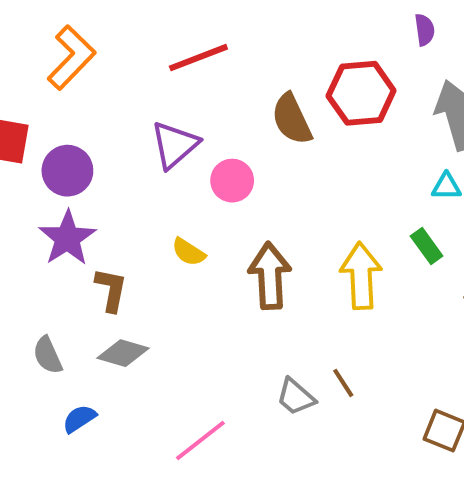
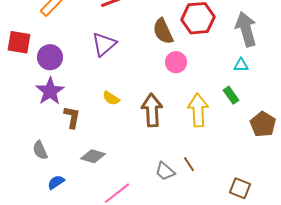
pink circle: (232, 181) -> (176, 62), moved
gray diamond: (123, 353) -> (93, 156), moved

